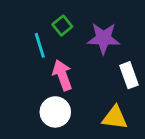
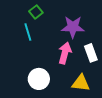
green square: (62, 26) -> (36, 12), moved
pink arrow: (62, 75) -> (65, 53), moved, turned 35

